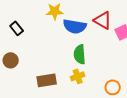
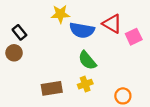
green semicircle: (80, 54) -> (87, 60), turned -36
brown circle: (11, 60) -> (14, 53), moved

